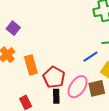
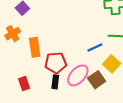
red pentagon: (54, 77) -> (56, 63), turned 30
brown square: (97, 88) -> (97, 80), turned -30

